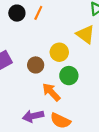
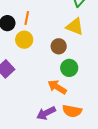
yellow circle: (59, 52) -> (24, 40), moved
brown circle: (36, 65) -> (59, 46), moved

